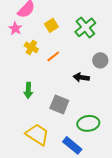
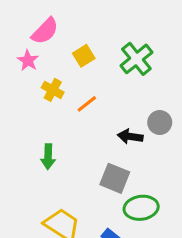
gray circle: (100, 60) -> (160, 123), moved
gray square: (59, 104) -> (115, 178), moved

